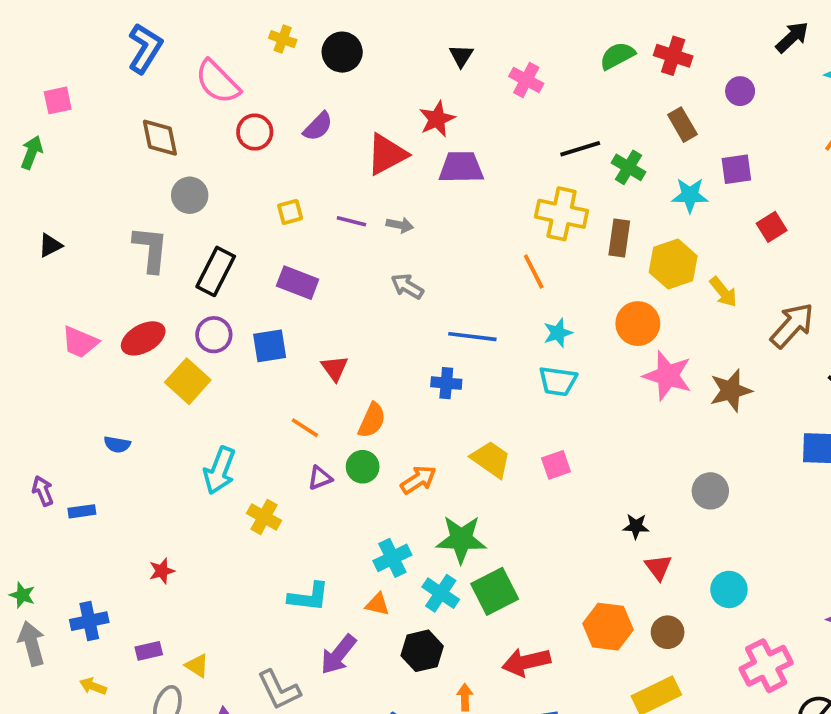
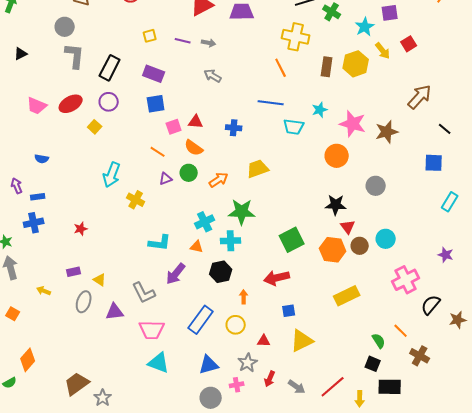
gray circle: (190, 195) -> (65, 27), moved
cyan star: (690, 195) -> (365, 27), turned -30
brown rectangle: (619, 238) -> (327, 67), moved
yellow arrow: (723, 292) -> (383, 51), moved
orange circle: (638, 324) -> (337, 156), moved
cyan star: (558, 333) -> (320, 110), moved
blue line: (472, 337) -> (271, 103), moved
blue square: (270, 346) -> (156, 104), moved
red triangle: (335, 368) -> (196, 122), moved, turned -49
yellow square: (188, 381) -> (95, 127), size x0.6
orange semicircle: (372, 420) -> (194, 148), turned 102
blue semicircle: (117, 444) -> (42, 159), moved
yellow trapezoid: (491, 459) -> (258, 169), turned -55
pink square: (556, 465) -> (174, 127), moved
black star: (636, 526) -> (336, 205), size x1.5
green square: (495, 591) -> (292, 240), moved
cyan cross: (441, 593) -> (231, 241), turned -36
blue cross: (89, 621) -> (34, 223), moved
orange hexagon: (608, 627) -> (333, 250), moved
brown circle: (668, 632) -> (360, 246), moved

